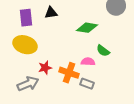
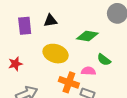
yellow ellipse: (25, 45) -> (56, 54), moved
red star: (45, 68) -> (15, 64), moved

